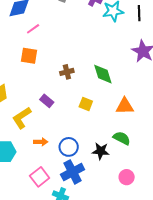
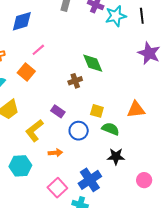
pink line: (33, 29) -> (38, 50), moved
orange square: (29, 56) -> (26, 72), moved, turned 36
green diamond: (103, 74) -> (93, 63), moved
green semicircle: (122, 138) -> (111, 129), moved
blue circle: (69, 147) -> (79, 131), moved

